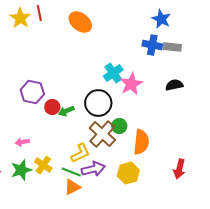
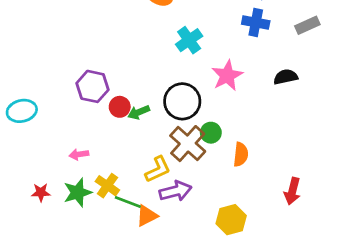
gray rectangle: (172, 47) -> (307, 25), moved, turned -30
cyan cross: (113, 73) -> (189, 40), moved
orange semicircle: (141, 142) -> (241, 154), size x0.7
green line: (71, 172) -> (128, 202), moved
yellow hexagon: (128, 173) -> (231, 220), moved

